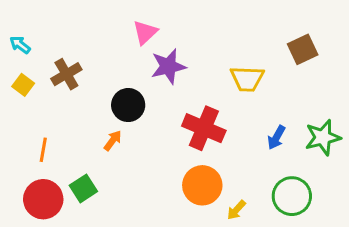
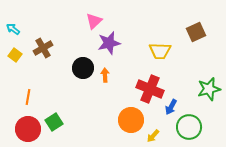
red cross: (204, 128) -> (150, 89), moved
blue arrow: (276, 137) -> (171, 107), moved
orange arrow: (113, 141) -> (105, 75), moved, turned -40

